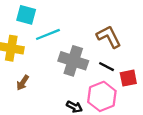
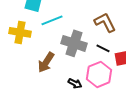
brown arrow: (23, 83) -> (46, 62), moved, size x1.5

